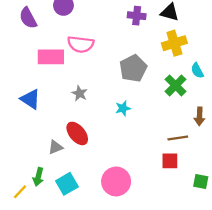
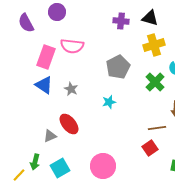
pink rectangle: (51, 57) -> (46, 57), turned -70
blue triangle: (30, 99) -> (44, 85), moved
red square: (170, 161) -> (150, 148), turned -35

